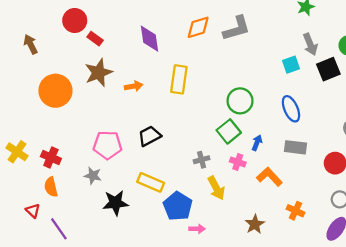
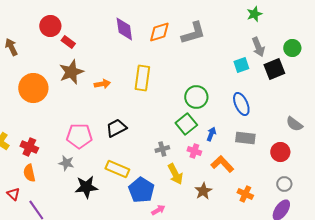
purple diamond: (149, 39) -> (124, 29), moved
brown star: (255, 224) -> (203, 191), moved
pink arrow: (197, 229) -> (158, 210), turned -32

